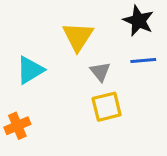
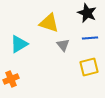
yellow triangle: (78, 37) -> (49, 23), turned -45
yellow square: (107, 107) -> (89, 67), moved

